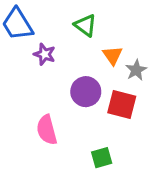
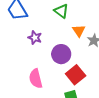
purple star: (45, 54) -> (35, 38), moved
red square: (122, 104) -> (76, 75), moved, turned 36

